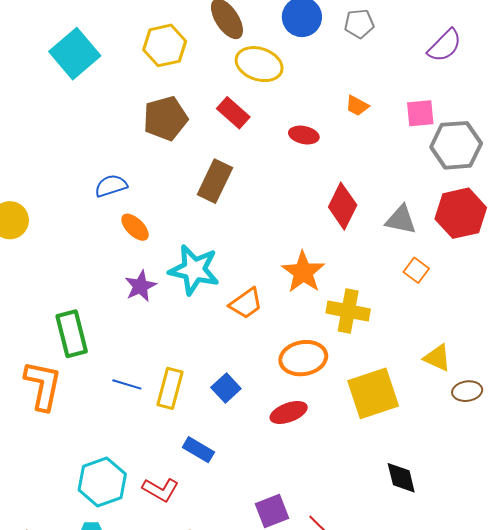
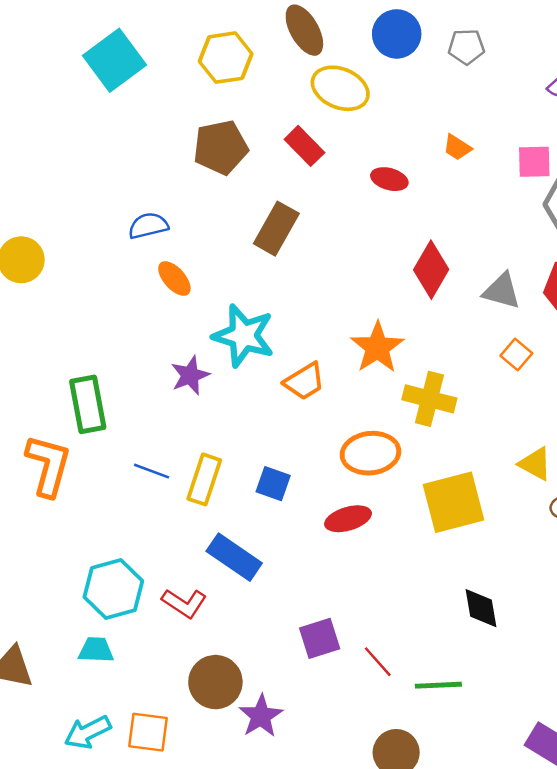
purple star: (140, 286) -> (190, 375), moved
blue square: (226, 388) -> (273, 484), turned -32
blue rectangle: (198, 450) -> (234, 557), size x1.4

